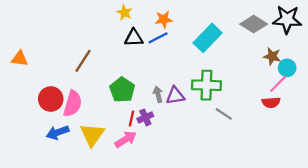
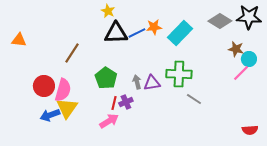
orange star: (164, 19) -> (154, 27), moved
black triangle: (134, 38) -> (116, 33), size x1.4
orange triangle: (20, 59) -> (19, 40), moved
red semicircle: (271, 102) -> (250, 130), moved
yellow triangle: (92, 135) -> (67, 108), moved

